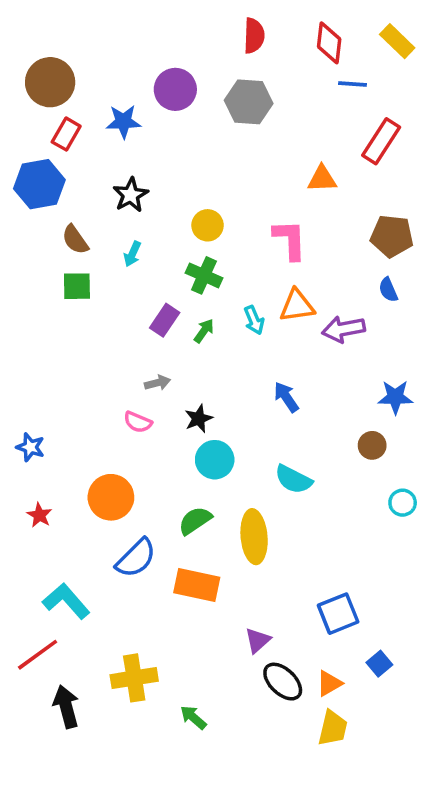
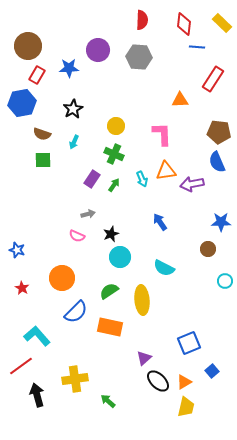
brown semicircle: (75, 240) -> (42, 134), turned -36
blue semicircle: (388, 290) -> (217, 162), size x1.5

